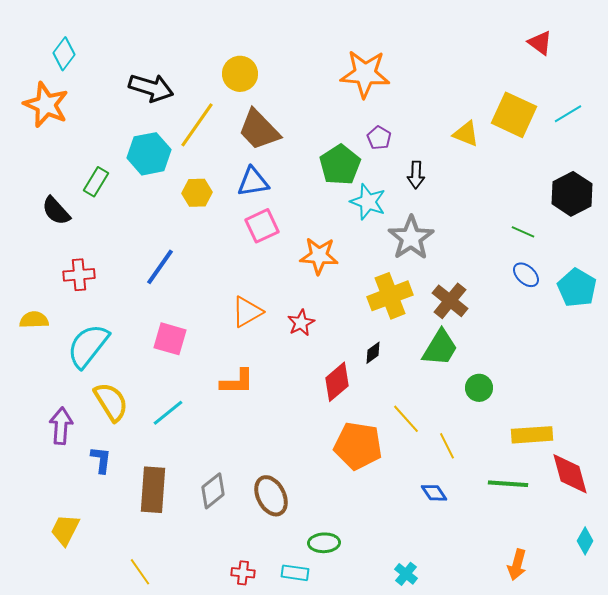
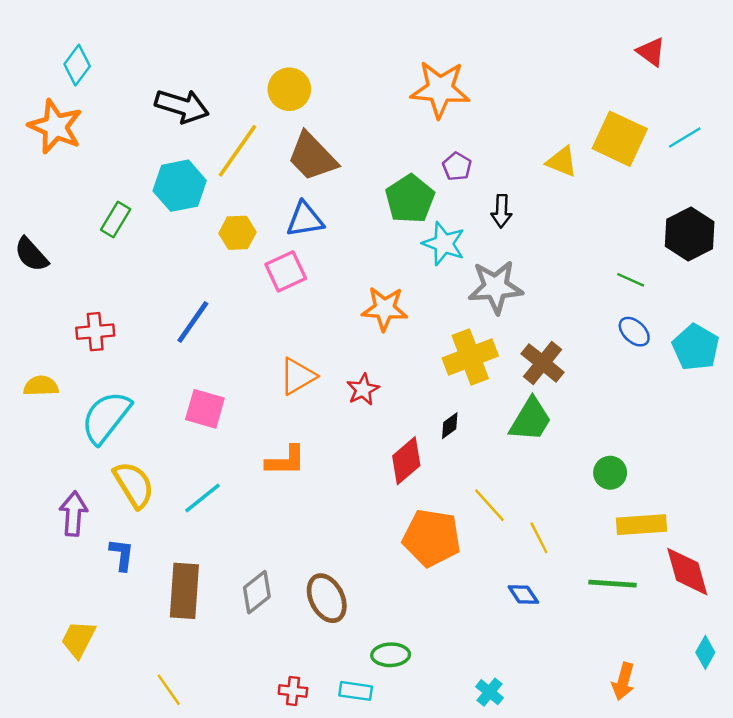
black semicircle: (56, 211) -> (31, 254), moved
pink square: (262, 226) -> (286, 271), moved
gray star: (411, 238) -> (496, 287), turned 30
green circle: (479, 388) -> (610, 473), moved

